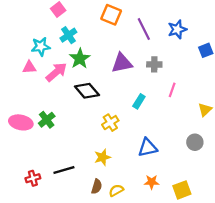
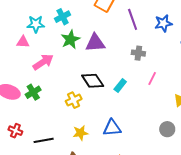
purple triangle: (122, 63) -> (95, 43), moved
pink arrow: (56, 72) -> (43, 62), moved
black diamond: (87, 91) -> (93, 81), moved
yellow cross: (110, 123) -> (74, 100), moved
blue triangle: (148, 148) -> (112, 128), moved
red cross: (33, 178) -> (15, 131), moved, turned 32

